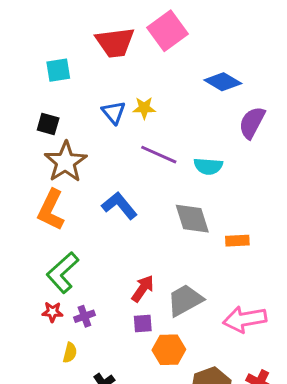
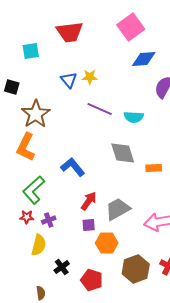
pink square: (167, 31) -> (131, 27), moved
blue diamond: (223, 82) -> (144, 59), turned -35
black square: (48, 124) -> (12, 87), moved
blue L-shape: (119, 206) -> (73, 167), moved
yellow semicircle: (70, 353) -> (39, 245), size x1.5

